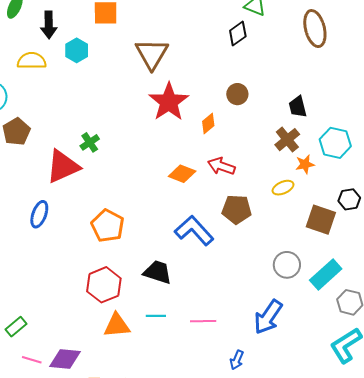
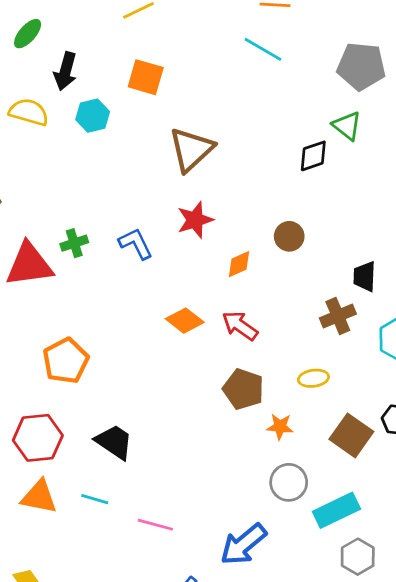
red star: (169, 102) -> (195, 220), size x0.7
orange star: (305, 164) -> (280, 427), moved
blue L-shape: (194, 231) -> (136, 244), moved, size x0.7

